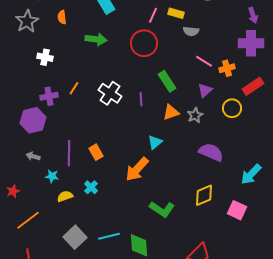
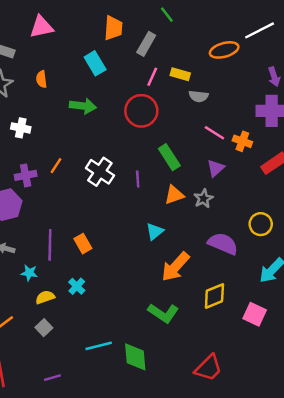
orange cross: (227, 68) -> (242, 141), turned 35
yellow circle: (232, 108) -> (261, 224), moved
orange arrow: (137, 169) -> (175, 267), moved
gray square: (75, 237) -> (44, 328), moved, size x0.6

